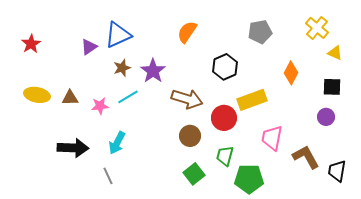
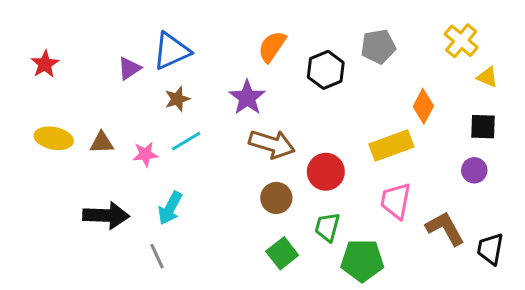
black hexagon: (225, 67) -> (326, 70), moved
purple star: (153, 71) -> (247, 98), moved
yellow rectangle: (252, 100) -> (391, 146), moved

